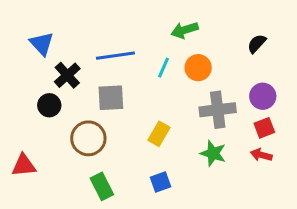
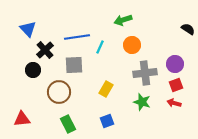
black semicircle: (257, 44) -> (188, 29), moved, turned 80
cyan line: (164, 68) -> (100, 47), moved
red triangle: (24, 165) -> (22, 119), moved

